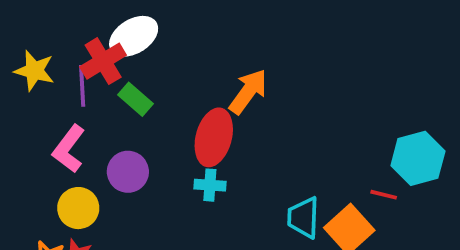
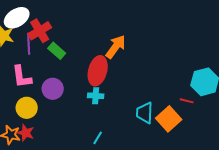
white ellipse: (134, 36) -> (17, 18), moved
pink L-shape: (69, 149) -> (22, 77), turned -45

